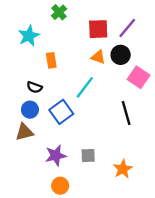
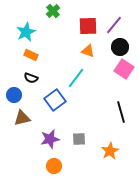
black circle: (121, 55) -> (120, 47), moved
orange rectangle: (51, 60) -> (31, 55), moved, turned -56
blue circle: (30, 110) -> (14, 95), moved
black line: (126, 113) -> (121, 112), moved

